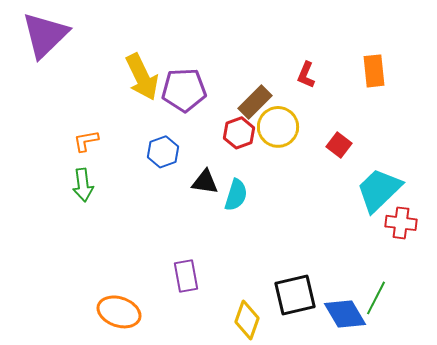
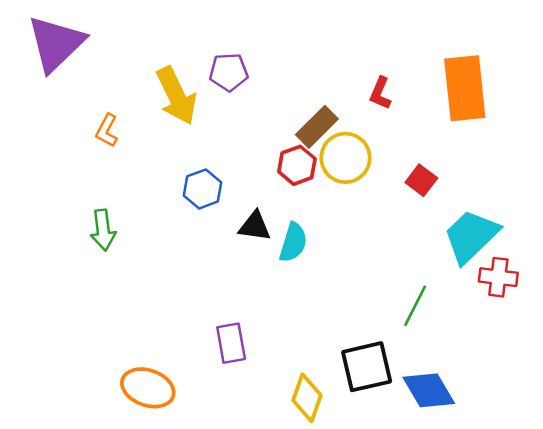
orange rectangle: (374, 71) -> (465, 88), size x1.6
purple pentagon: (184, 90) -> (229, 72), moved, size x0.7
orange L-shape: (86, 141) -> (107, 131), moved, turned -52
green line: (376, 298) -> (415, 306), moved

